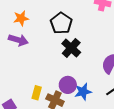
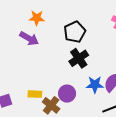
blue star: (83, 92) -> (95, 85), moved
yellow rectangle: (37, 93) -> (35, 94), turned 64

